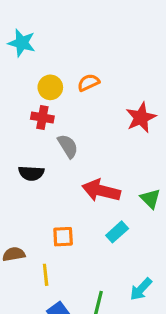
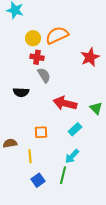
orange semicircle: (88, 83) -> (57, 35), size x1.6
red cross: (42, 118) -> (37, 57), moved
cyan arrow: (141, 289) -> (72, 156), moved

